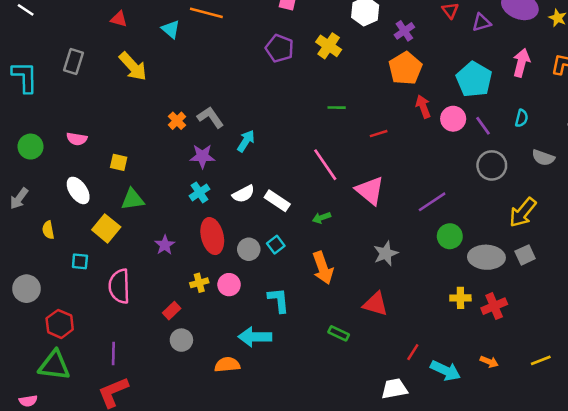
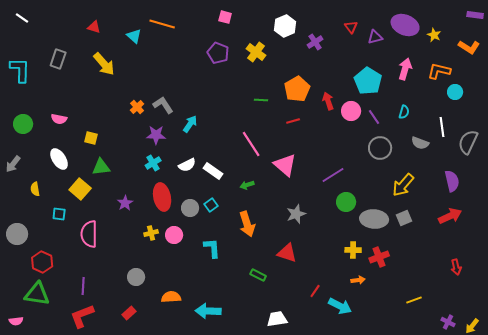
orange pentagon: (405, 68) -> (297, 89), moved
red rectangle: (172, 311) -> (129, 313), moved
cyan arrow: (255, 337) -> (208, 311), moved
orange arrow: (489, 362) -> (358, 280), moved, turned -32
white trapezoid: (394, 389) -> (277, 319), moved

